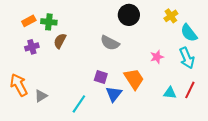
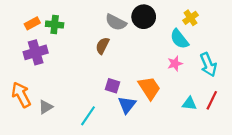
cyan semicircle: (189, 33) -> (179, 39), moved
brown semicircle: (60, 41) -> (102, 46), moved
gray semicircle: (110, 43) -> (116, 22), moved
purple cross: (32, 47) -> (36, 52), size x1.5

